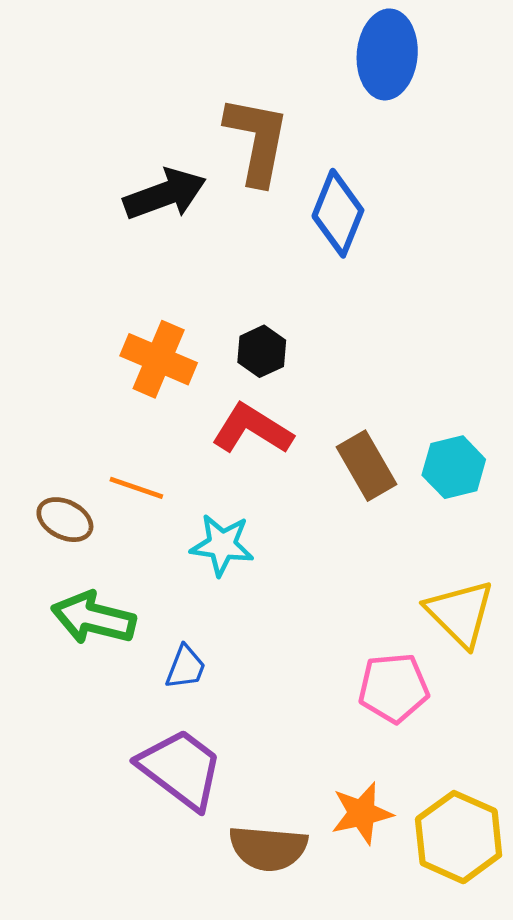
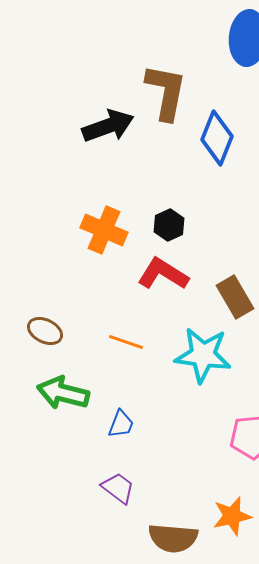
orange line: (136, 488) -> (126, 342), moved
cyan star: (222, 545) -> (203, 355), moved, size x1.4
purple trapezoid: (181, 769) -> (118, 488), size x0.6

